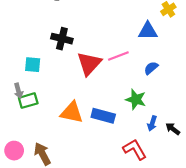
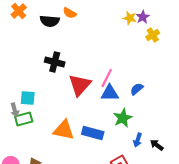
blue triangle: (148, 31) -> (110, 93), moved
pink line: (118, 56) -> (107, 78), turned -42
cyan square: (33, 65) -> (28, 98), moved
green star: (136, 99) -> (123, 118), turned 30

